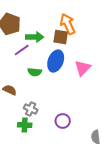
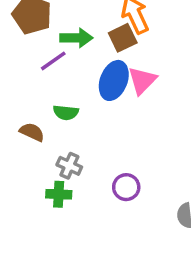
brown square: (61, 37) -> (123, 38), turned -35
pink triangle: (83, 68) -> (142, 80), moved
green semicircle: (35, 72) -> (66, 112), moved

